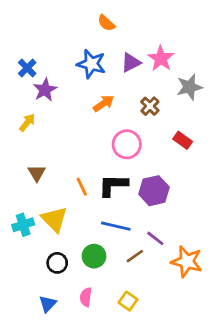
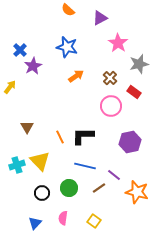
orange semicircle: (106, 23) -> (68, 10), moved
purple triangle: (131, 63) -> (100, 18), moved
yellow arrow: (27, 123) -> (10, 87), moved
red rectangle: (183, 140) -> (134, 92), moved
pink circle: (127, 144) -> (111, 106), moved
purple hexagon: (154, 191) -> (130, 142), moved

